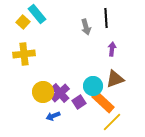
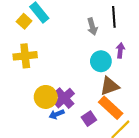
brown triangle: (115, 79) -> (110, 86), moved
cyan circle: (93, 86) -> (101, 61), moved
purple square: (79, 102) -> (89, 119), moved
blue arrow: (53, 116) -> (57, 114), moved

